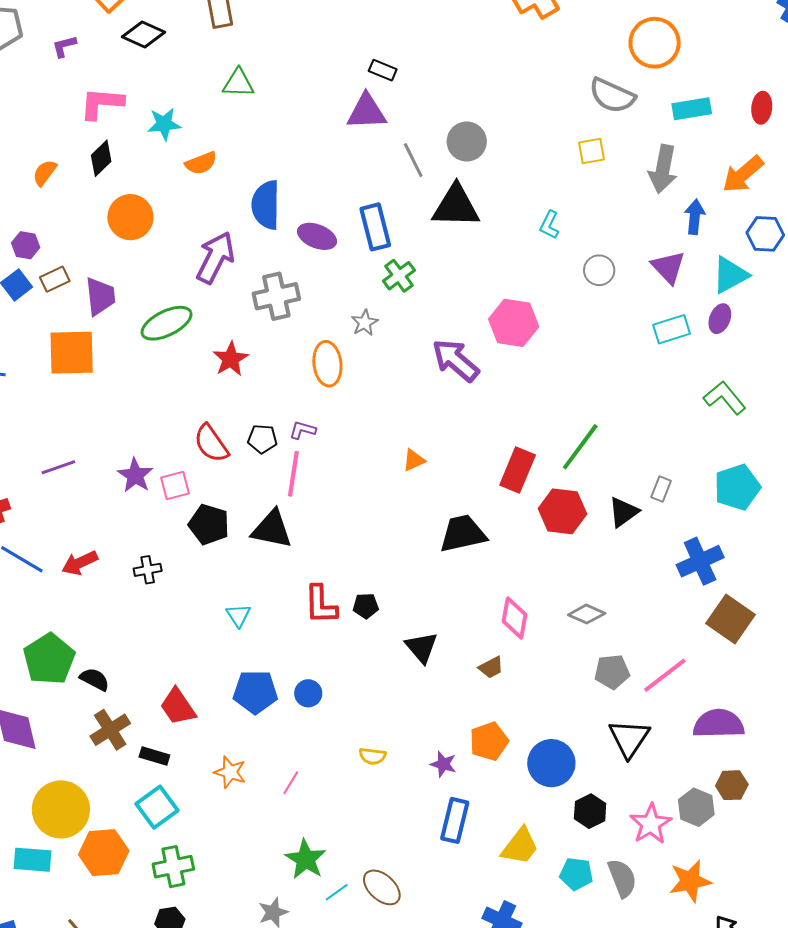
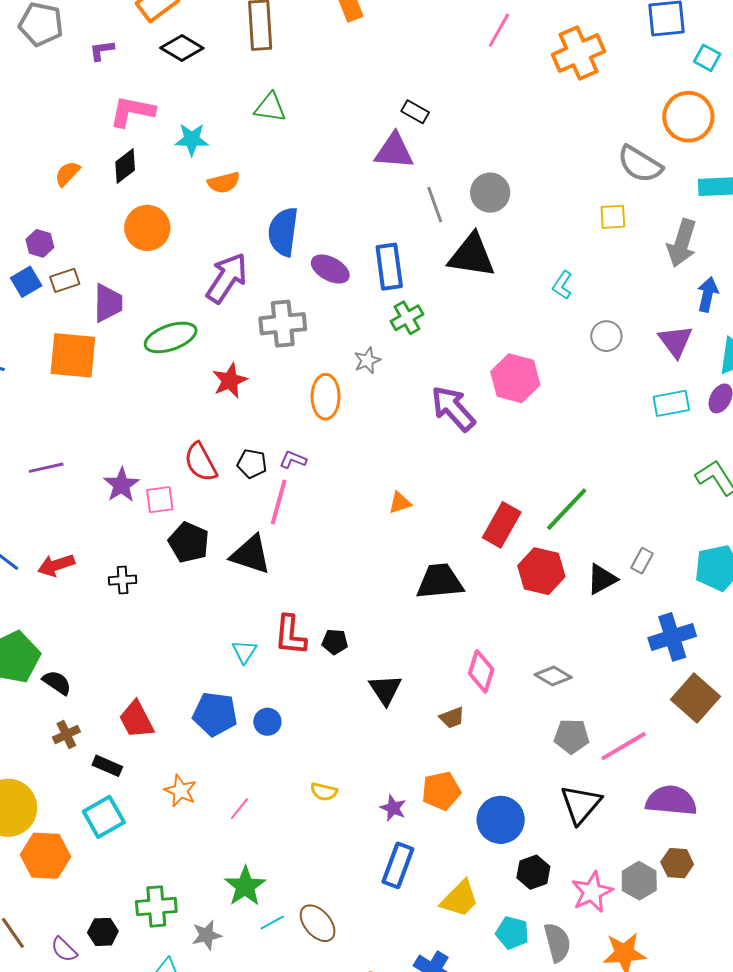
cyan triangle: (238, 615) -> (244, 652), moved
brown cross: (110, 730) -> (66, 734), size x0.7
green cross: (173, 867) -> (156, 906), moved

